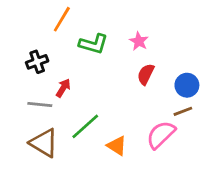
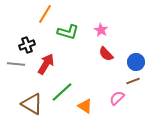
red semicircle: (146, 74) -> (106, 54), turned -70
red arrow: (63, 88) -> (46, 64), size x1.5
gray line: (40, 104) -> (16, 64), moved
pink semicircle: (161, 135) -> (117, 98), size x0.7

